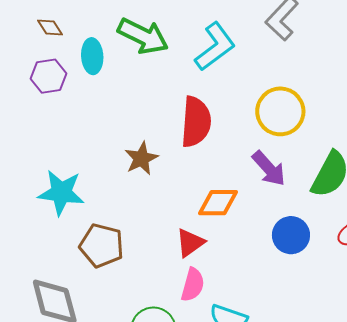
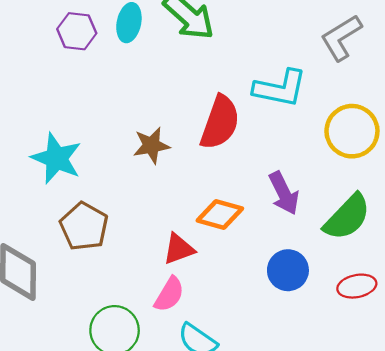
cyan L-shape: (215, 47) -> (280, 88), moved, turned 33
yellow circle: (280, 111) -> (352, 131), moved

